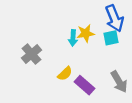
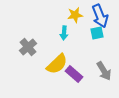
yellow star: (86, 33) -> (75, 15), moved
yellow semicircle: (65, 74) -> (57, 64), size x1.6

